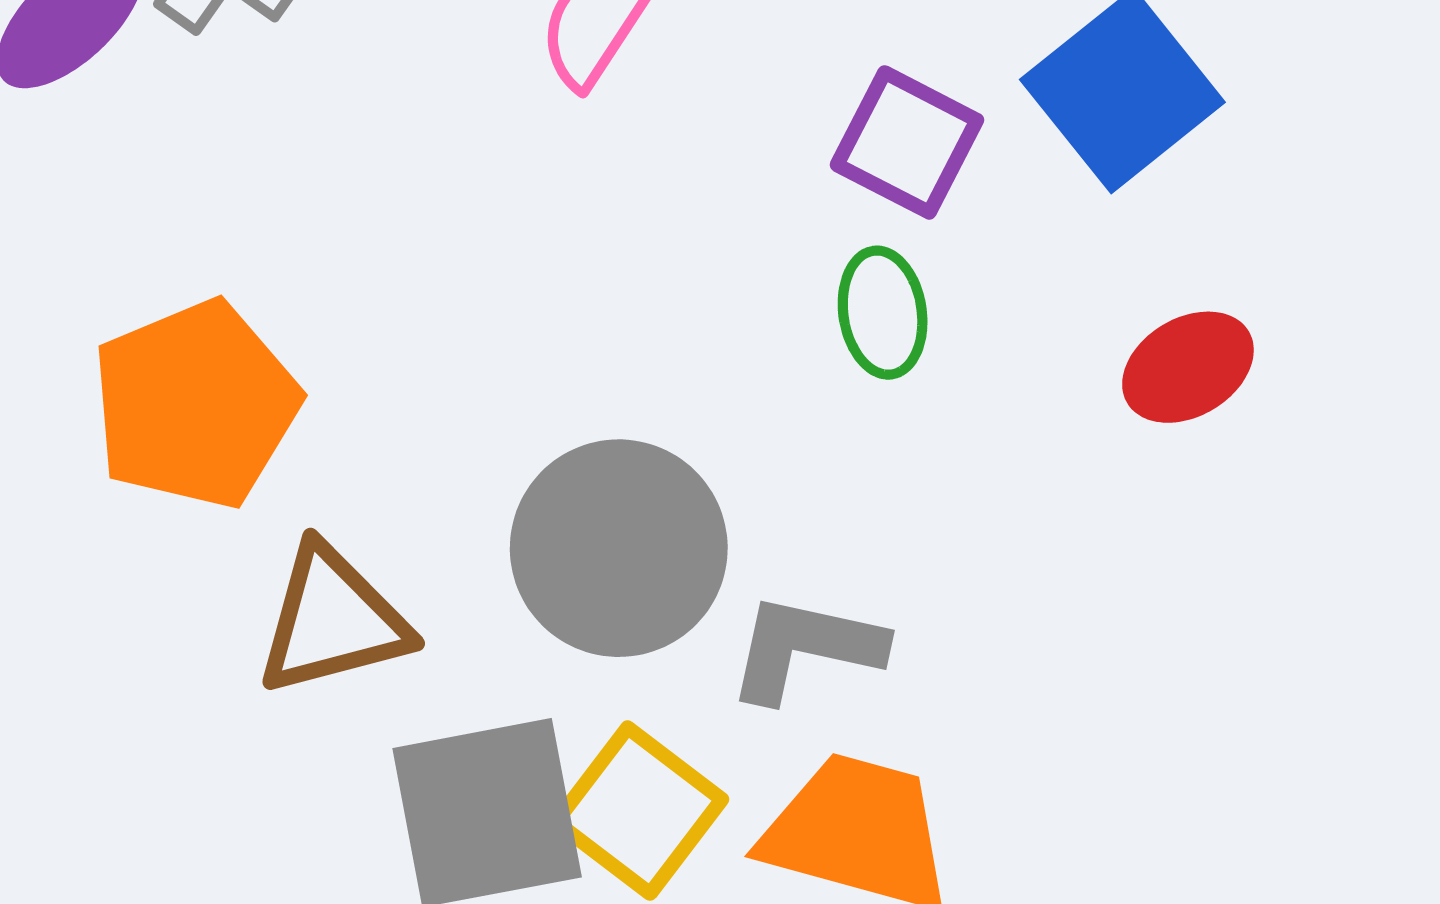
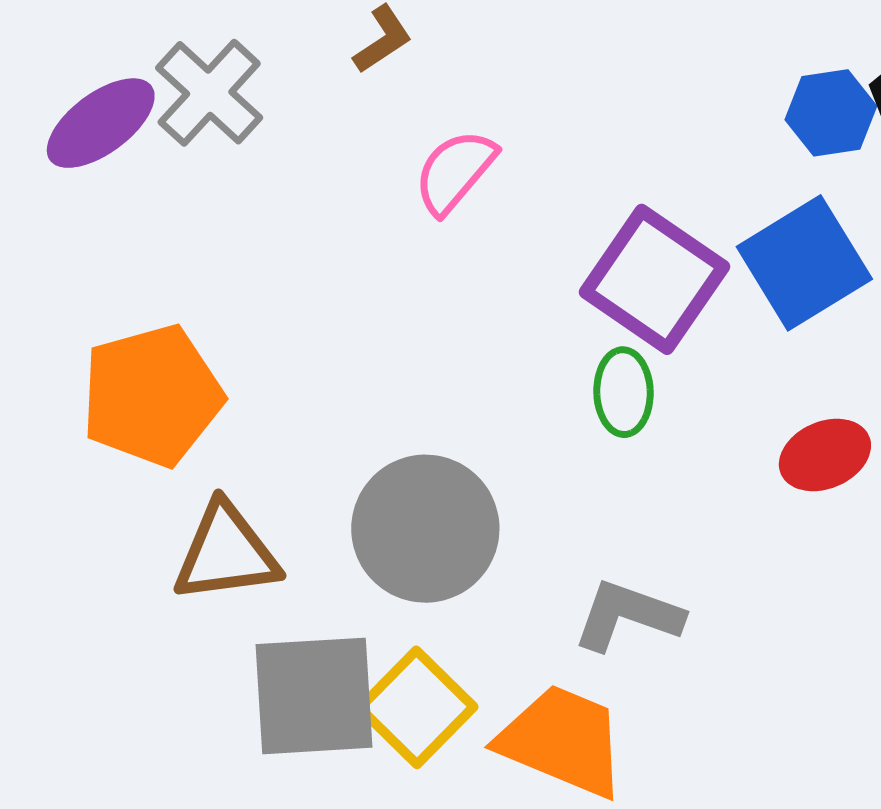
purple square: (907, 142) -> (654, 279), size x1.4
gray L-shape: (805, 648) -> (628, 616), moved

